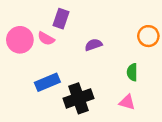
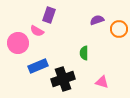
pink circle: (20, 40) -> (18, 43), moved
purple semicircle: (93, 45) -> (97, 20), moved
green semicircle: (132, 72) -> (84, 53), moved

